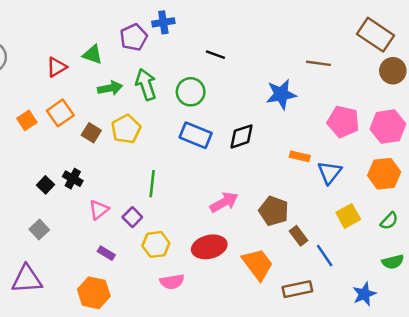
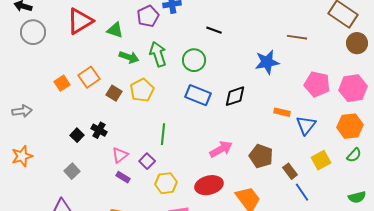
red triangle: (57, 67) -> (80, 21), moved, size x1.6
green arrow: (110, 88) -> (129, 57), turned 30
green semicircle: (389, 221) -> (354, 155), moved
brown rectangle: (299, 236) -> (290, 171), moved
purple rectangle: (106, 253) -> (123, 177), moved

